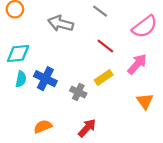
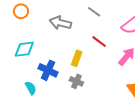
yellow rectangle: (104, 77) -> (77, 58), moved, turned -35
cyan semicircle: (21, 79) -> (31, 88), moved, turned -40

